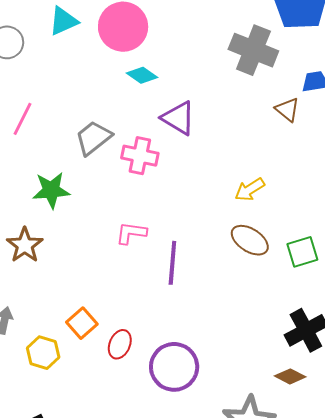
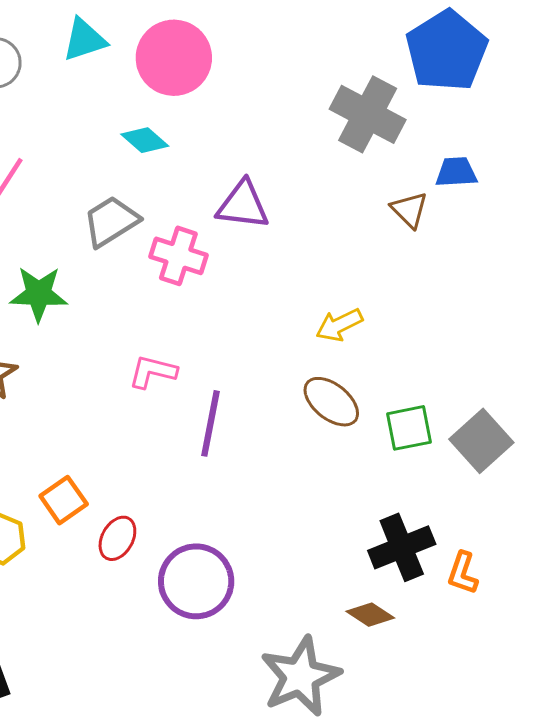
cyan diamond: (142, 75) -> (145, 140), moved
purple triangle: (178, 118) -> (243, 205), turned -30

